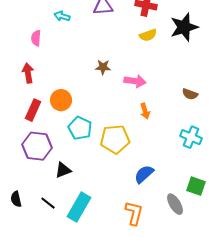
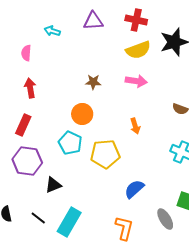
yellow semicircle: (148, 35) -> (138, 50), size x1.4
red arrow: (28, 73) -> (30, 88), moved
pink arrow: (135, 81) -> (136, 81), moved
orange circle: (61, 100) -> (82, 114), moved

